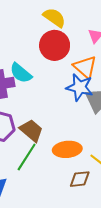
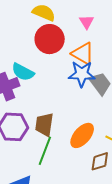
brown trapezoid: (31, 130) -> (44, 125), turned -110
orange ellipse: (67, 149) -> (82, 135), turned -32

